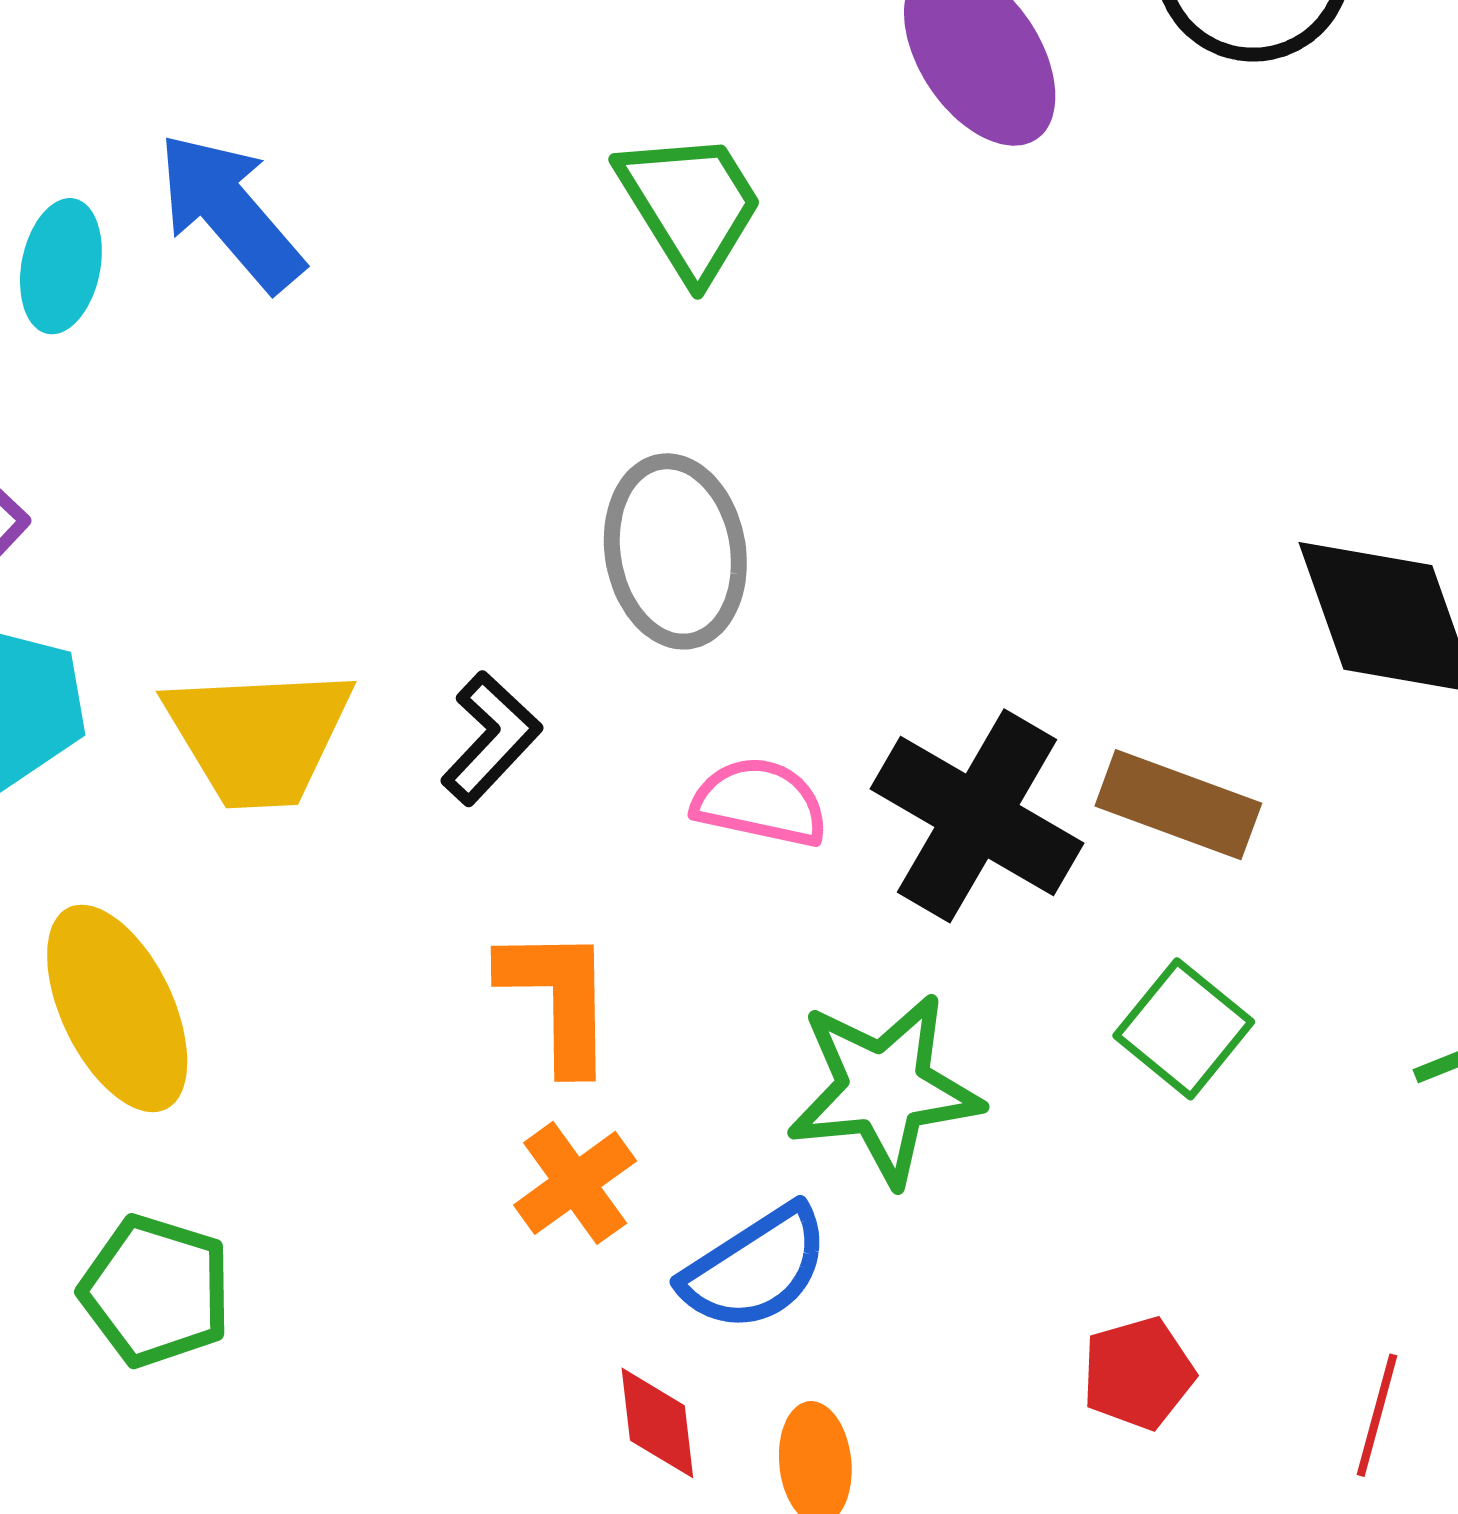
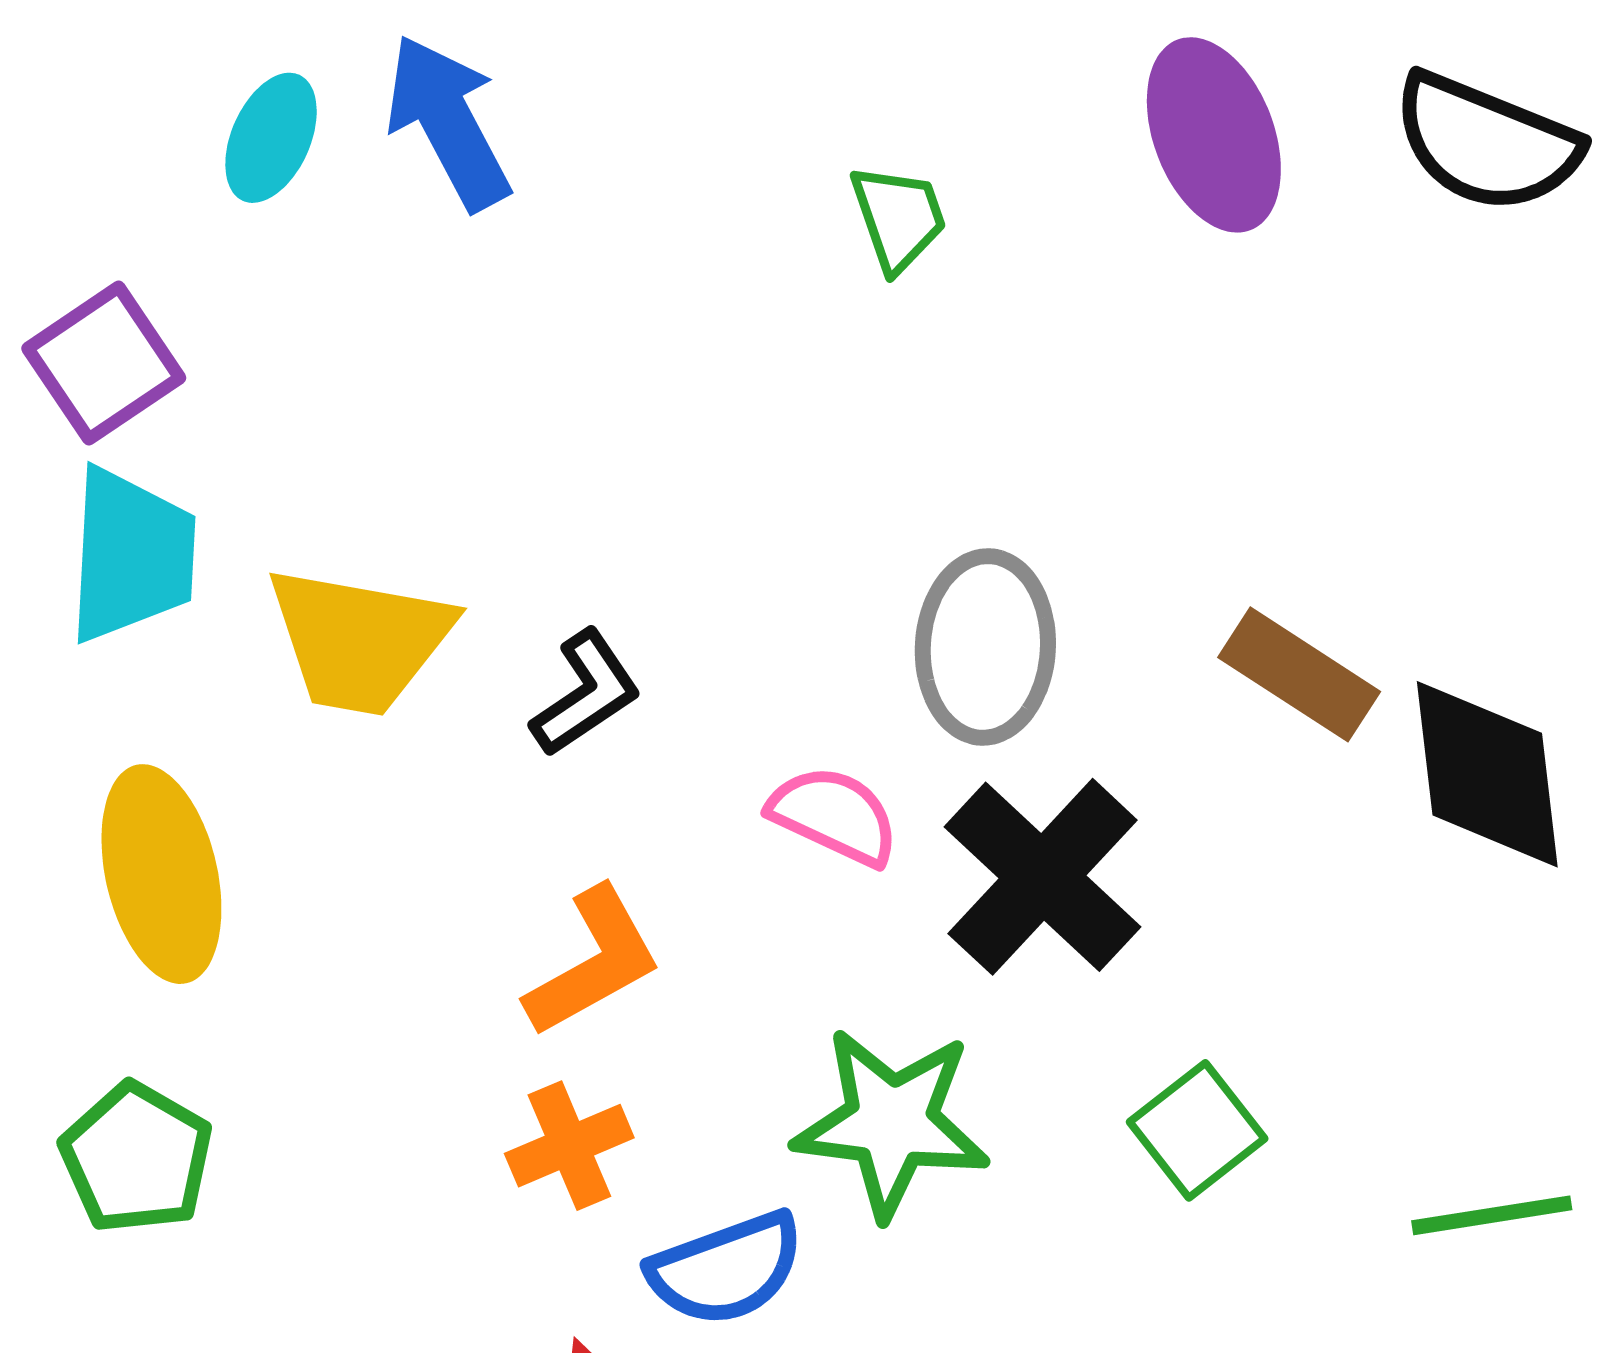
green trapezoid: (690, 205) -> (898, 218), size x0.7
gray ellipse: (675, 551) -> (985, 647), moved
brown rectangle: (1178, 805) -> (1299, 674), moved
orange L-shape: (558, 999) -> (593, 962), turned 49

